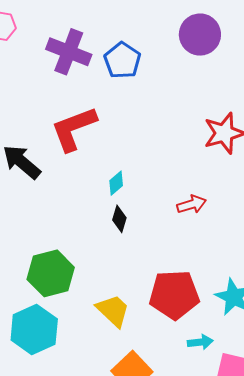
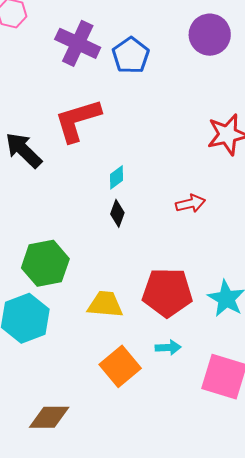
yellow trapezoid: (113, 311) -> (105, 304), turned -42
cyan arrow: (200, 342) -> (168, 347), moved

